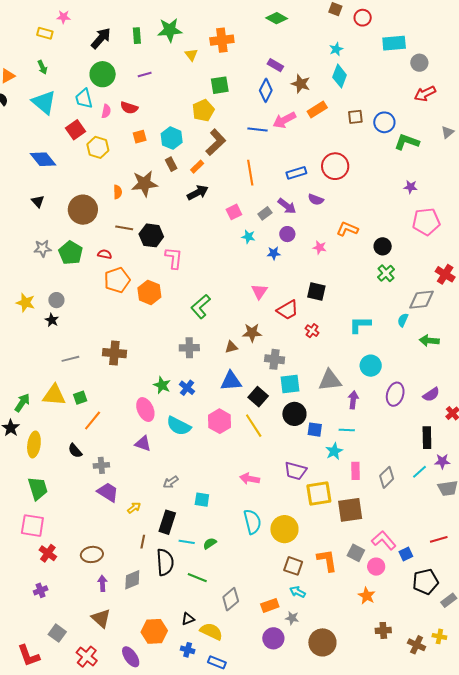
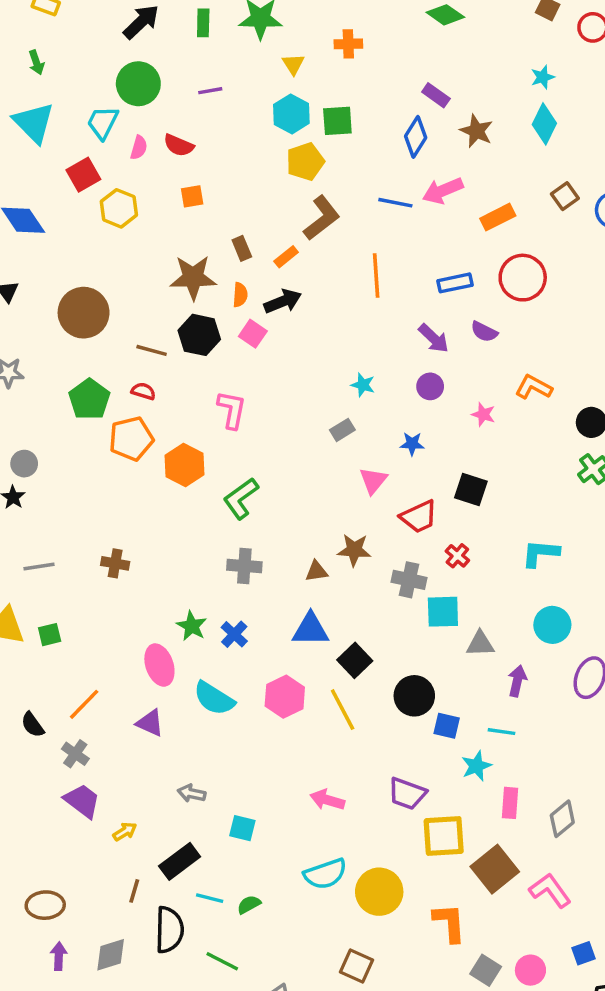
orange cross: (222, 40) -> (348, 44), size x0.7
cyan trapezoid: (84, 99) -> (103, 123), turned 35
orange rectangle: (317, 109) -> (498, 217), moved
brown square: (355, 117) -> (565, 196), turned -35
cyan hexagon: (172, 138) -> (291, 114), moved
orange semicircle: (118, 192) -> (240, 295), moved
pink square: (234, 212) -> (253, 334), moved, turned -35
gray rectangle: (265, 213) -> (342, 430), moved
black hexagon: (151, 235) -> (199, 335), moved
green pentagon: (71, 253) -> (89, 399), moved
blue star: (274, 253) -> (412, 444), moved
red semicircle: (105, 254) -> (143, 391), moved
green L-shape: (201, 307) -> (241, 498), moved
brown cross: (114, 353) -> (115, 563), size x0.7
gray cross: (275, 359) -> (409, 580), moved
gray triangle: (330, 380) -> (480, 644), size x0.7
cyan square: (290, 384) -> (443, 612), moved
orange line: (93, 420) -> (84, 704), moved
gray cross: (101, 465) -> (75, 754), turned 35
gray arrow: (171, 482) -> (191, 793), turned 42
brown square: (350, 510) -> (495, 869), turned -36
black rectangle: (167, 522) -> (180, 861), turned 30
cyan semicircle: (252, 522) -> (325, 874), turned 80
pink L-shape: (384, 540) -> (550, 890), moved
gray square: (356, 553) -> (486, 970), moved
orange L-shape: (327, 560) -> (449, 923), moved
brown square: (293, 566) -> (357, 966), moved

